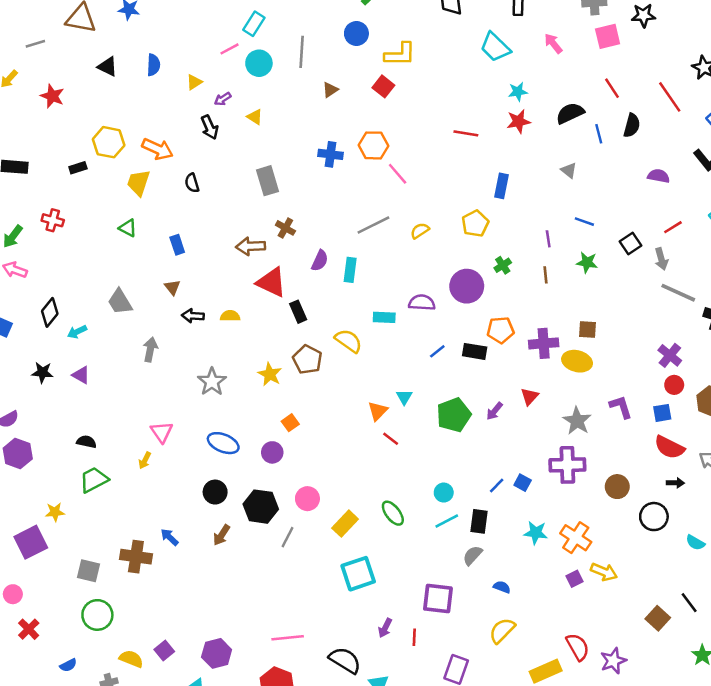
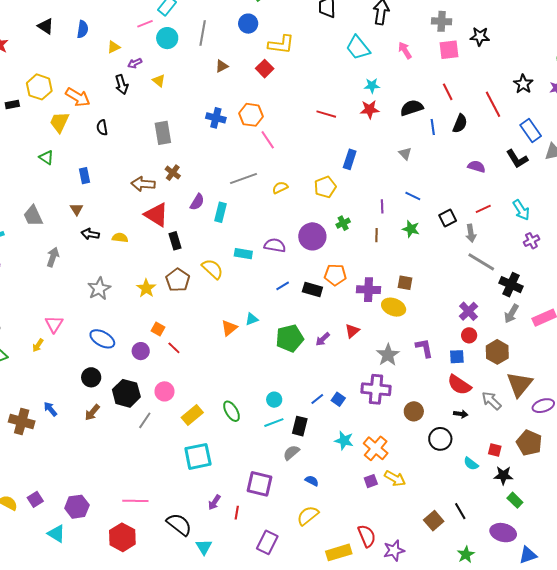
cyan triangle: (404, 397) -> (252, 319), turned 32
orange square: (290, 423) -> (158, 329), turned -32
red line: (391, 439) -> (174, 348), moved

